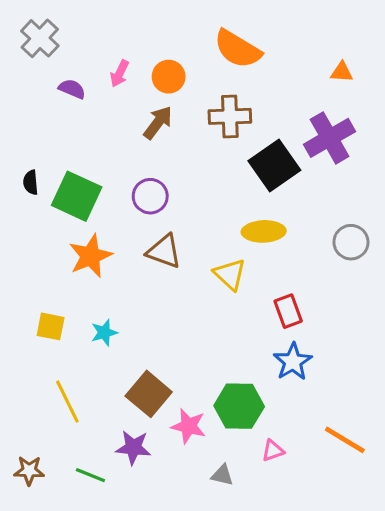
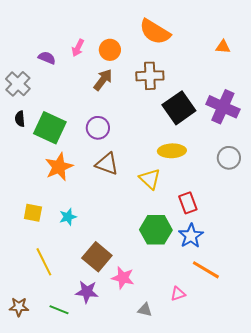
gray cross: (40, 38) -> (18, 84), moved
purple cross: (330, 138) -> (223, 107), moved, turned -36
green hexagon: (239, 406) -> (156, 230), moved
orange line: (345, 440) -> (206, 270), moved

